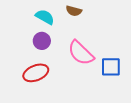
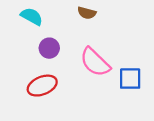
cyan semicircle: (45, 17) -> (32, 16), moved

